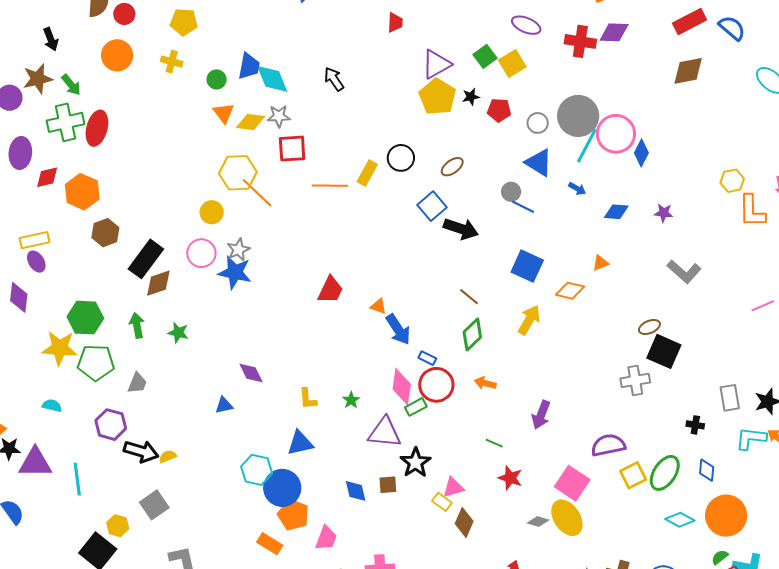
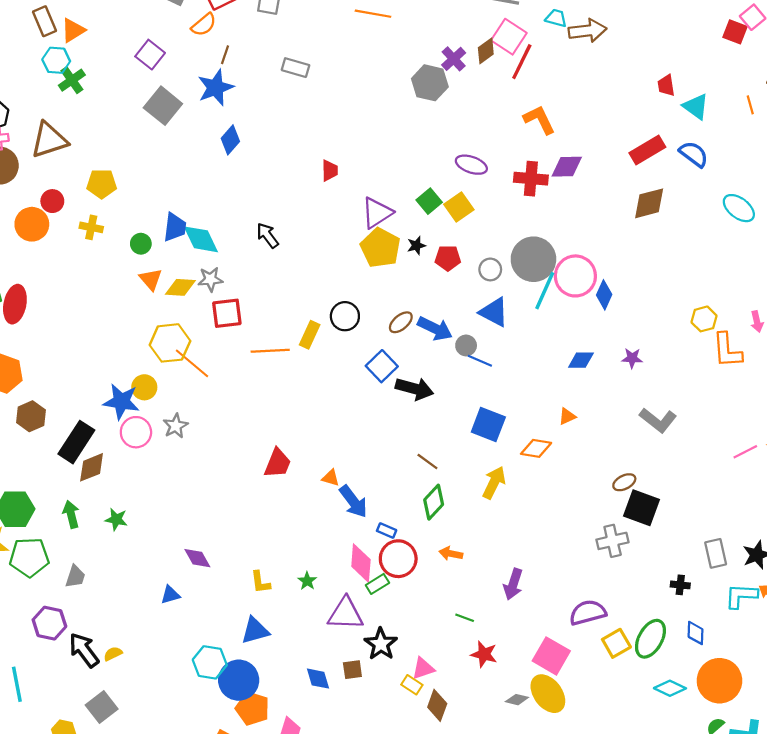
red circle: (124, 14) -> (52, 201), moved
blue arrow: (577, 189) -> (435, 329), moved, size x1.8
blue star: (235, 272) -> (121, 402), moved
black arrow: (141, 451) -> (84, 650), turned -140

